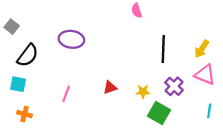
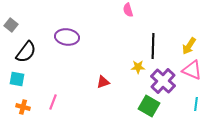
purple cross: (174, 86) -> (163, 81), size x1.4
yellow star: (143, 92) -> (138, 67), moved
pink line: (66, 94) -> (53, 102), moved

